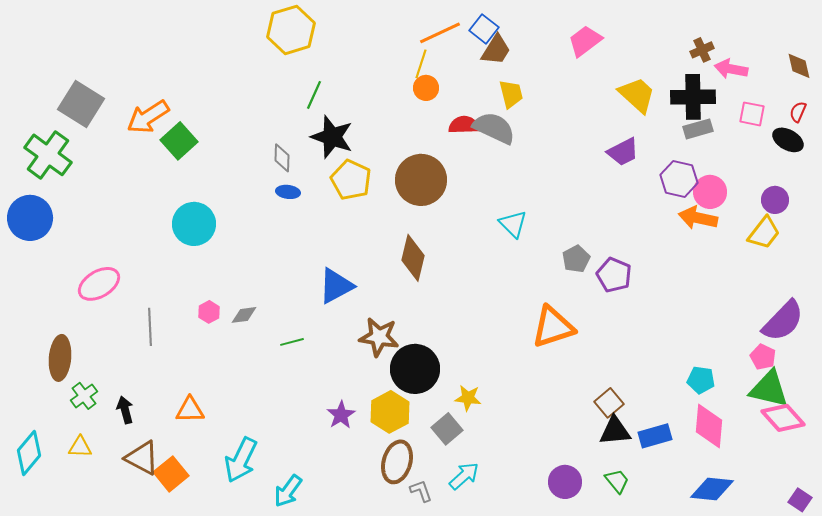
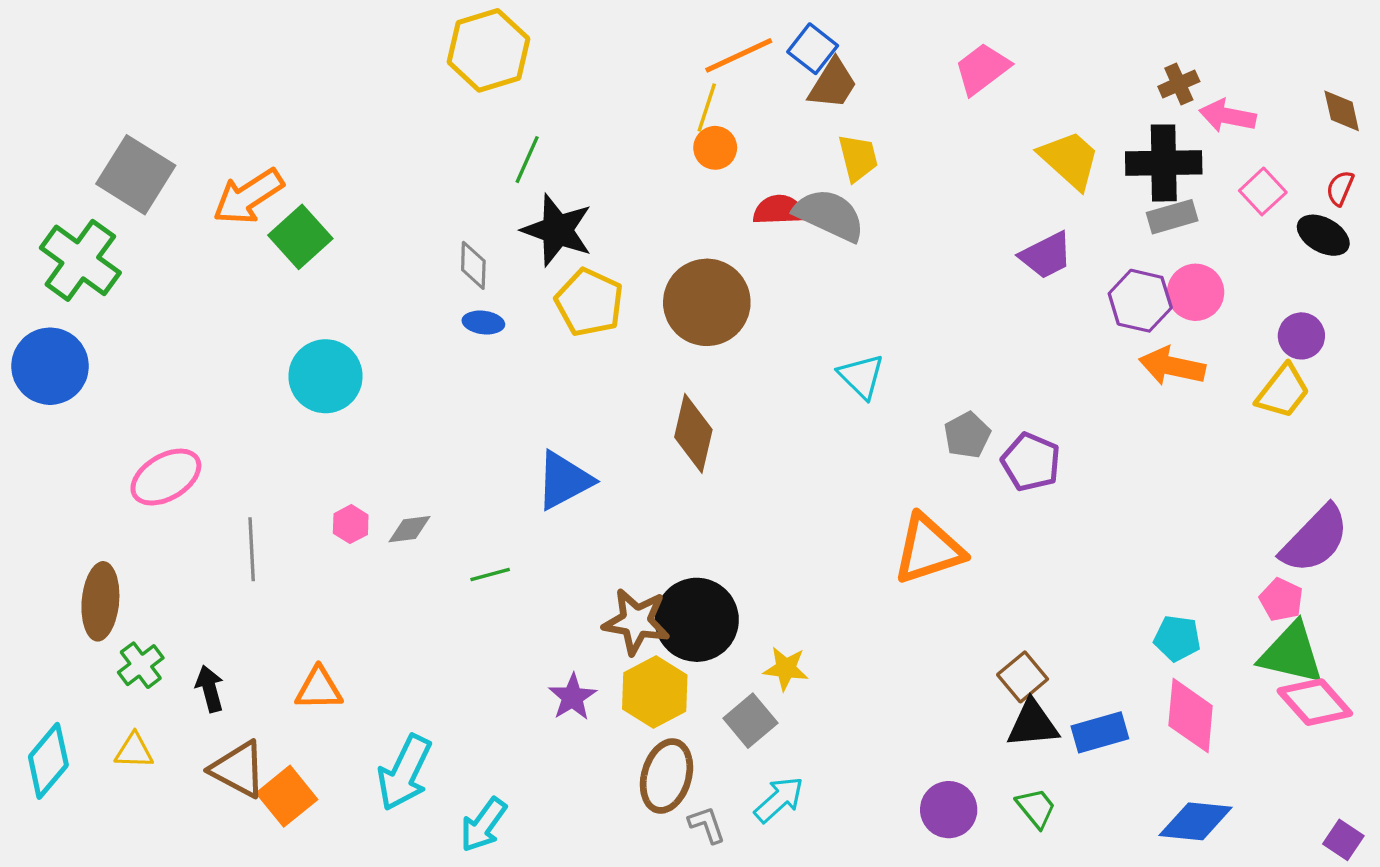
pink square: (752, 114) -> (1263, 191), turned 36
pink circle: (710, 192) -> (1196, 292), moved
brown star: (379, 337) -> (636, 621), moved

